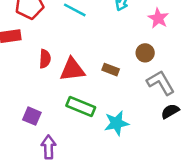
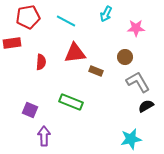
pink star: (158, 18) -> (136, 28), turned -30
red triangle: (72, 70) -> (75, 53), moved
cyan star: (116, 123) -> (131, 139), moved

